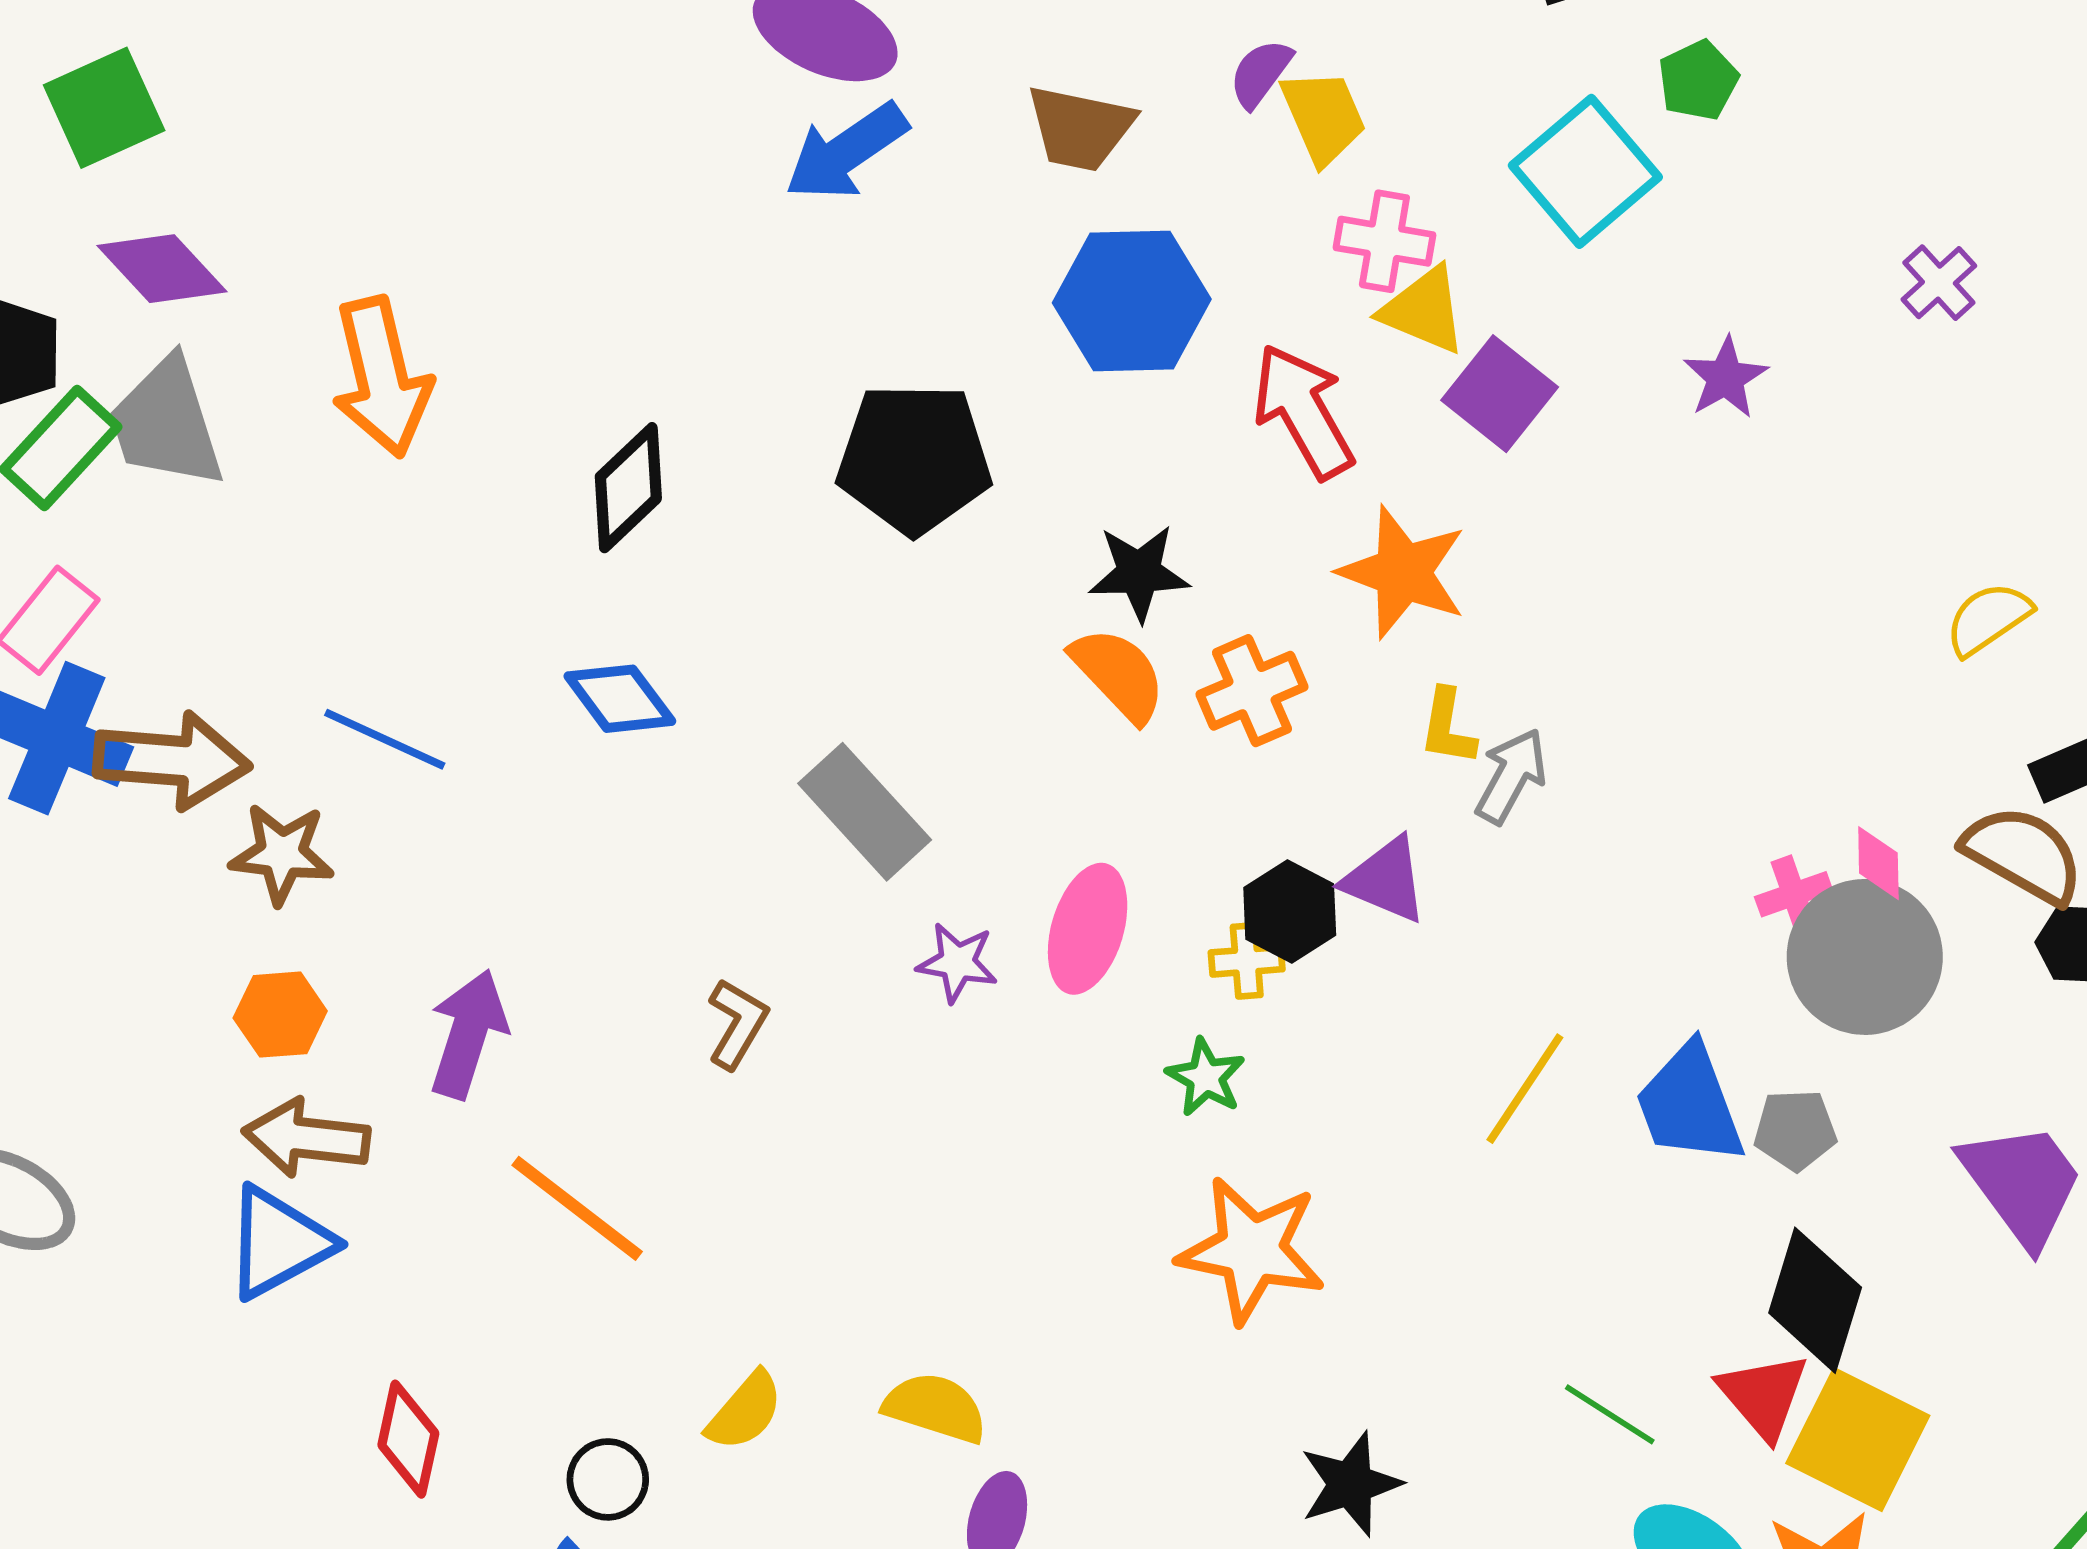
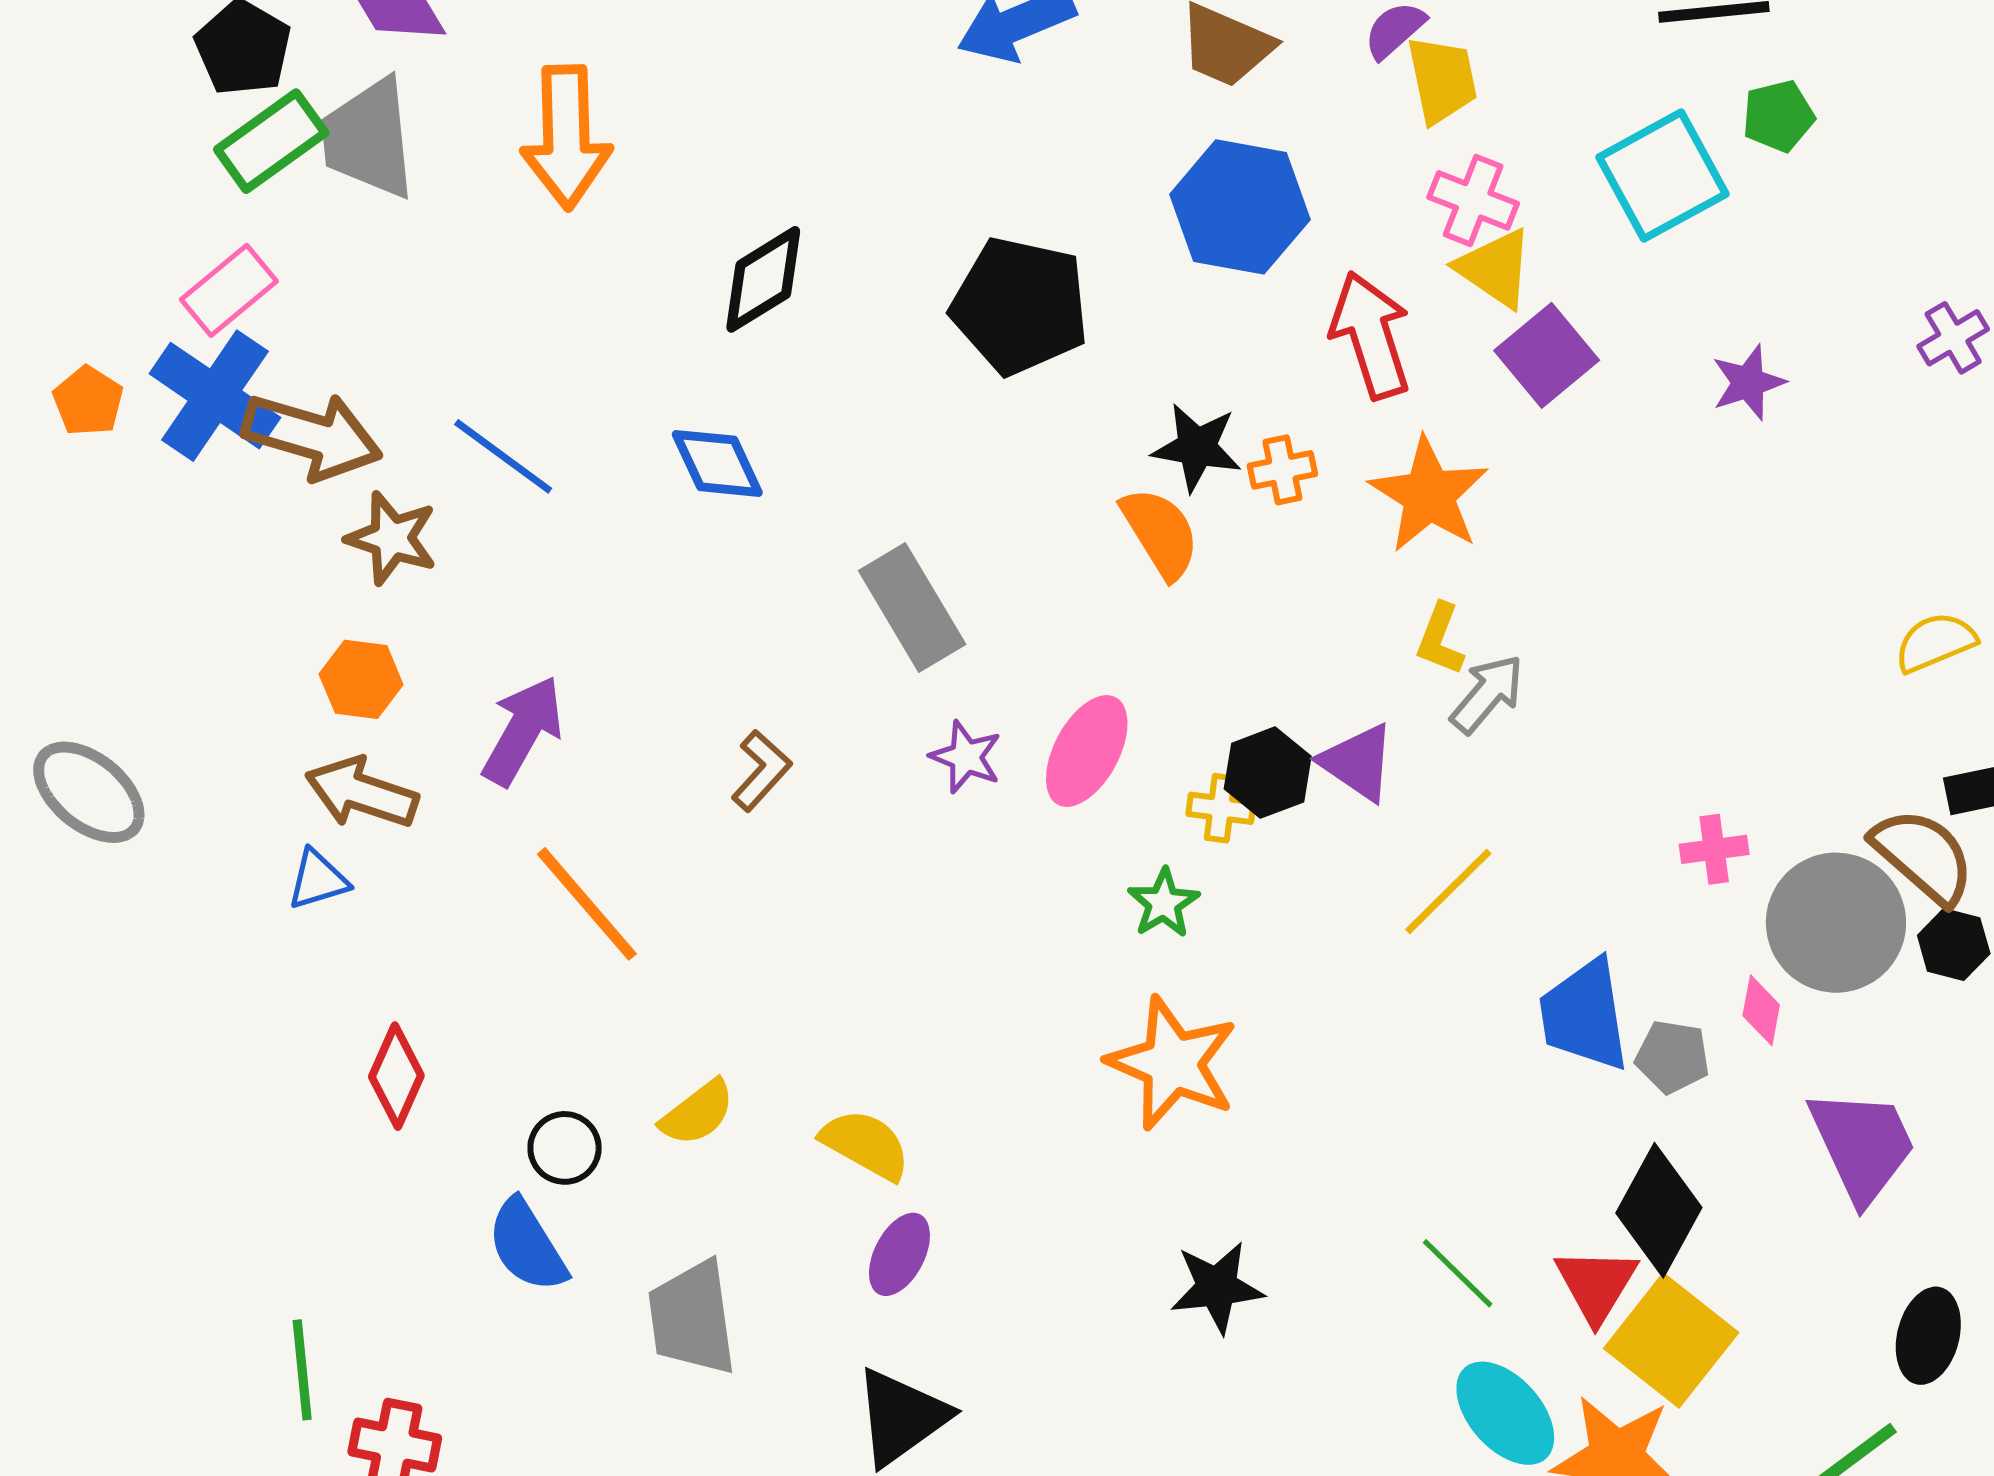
orange cross: (1252, 691) -> (1282, 470), moved, size x0.7
pink diamond: (1878, 863) -> (1761, 1010), moved
gray circle: (1865, 957) -> (1836, 923), moved
yellow line: (1525, 1089) -> (1448, 891), moved
blue triangle: (278, 1243) -> (318, 880), size x0.6

